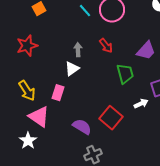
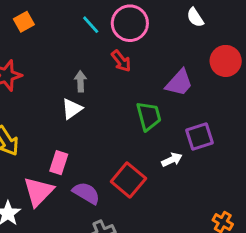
red arrow: (106, 46) -> (121, 61), moved
pink rectangle: (58, 93) -> (59, 163), moved
pink triangle: (39, 117) -> (38, 192), moved, turned 40

